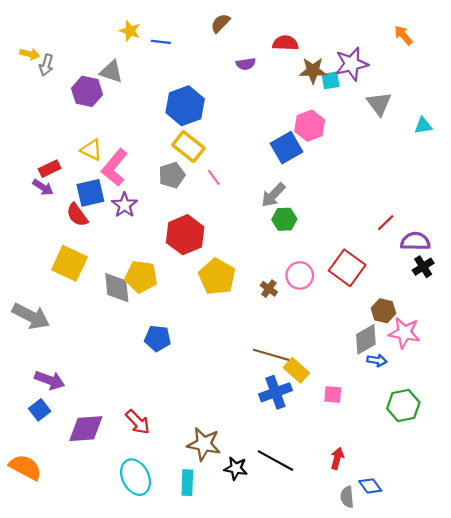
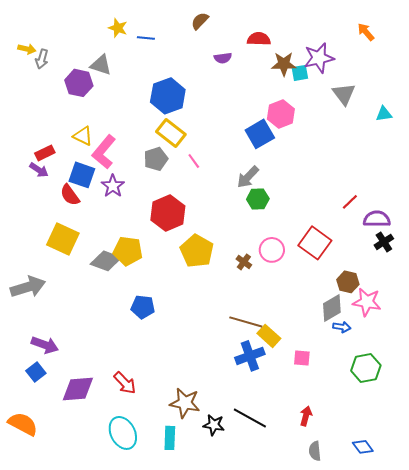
blue square: (90, 193) -> (82, 175), turned 32
gray diamond: (117, 288) -> (106, 261), turned -64
gray arrow: (31, 316) -> (28, 287), turned -44
blue diamond: (370, 486) -> (363, 447), moved

